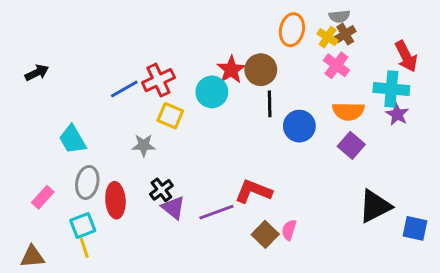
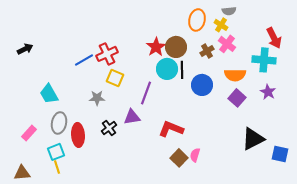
brown cross: (345, 34) -> (207, 51), moved
cyan circle: (212, 92) -> (167, 69), moved
purple star: (397, 114) -> (268, 92), moved
purple triangle: (173, 208) -> (132, 117), moved, turned -48
purple line: (216, 212) -> (146, 93), moved, turned -50

